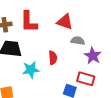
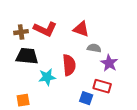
red L-shape: (29, 22) -> (45, 29), turned -65
red semicircle: (53, 58) -> (69, 65), size x1.5

